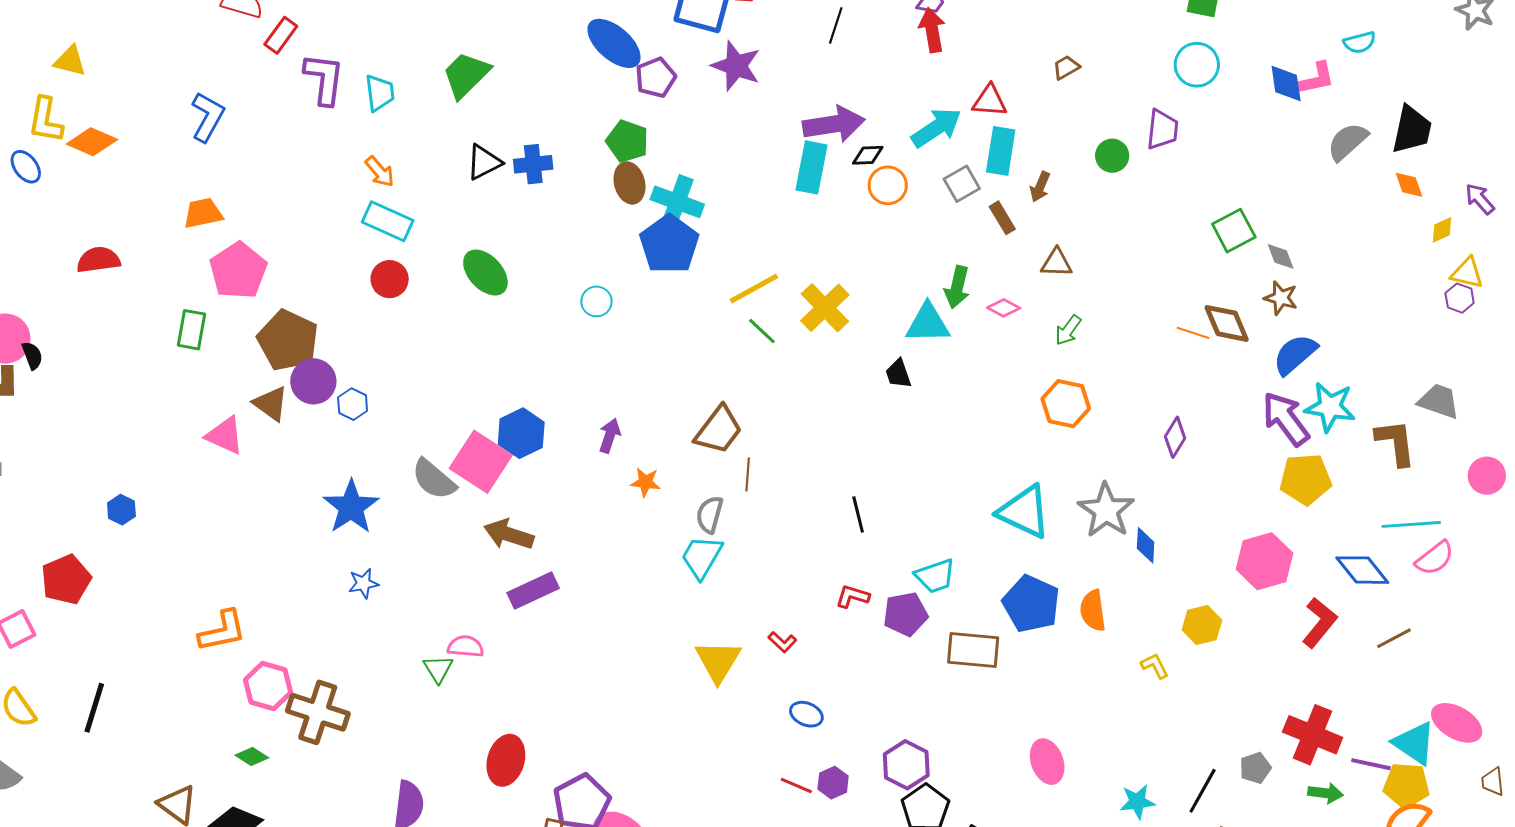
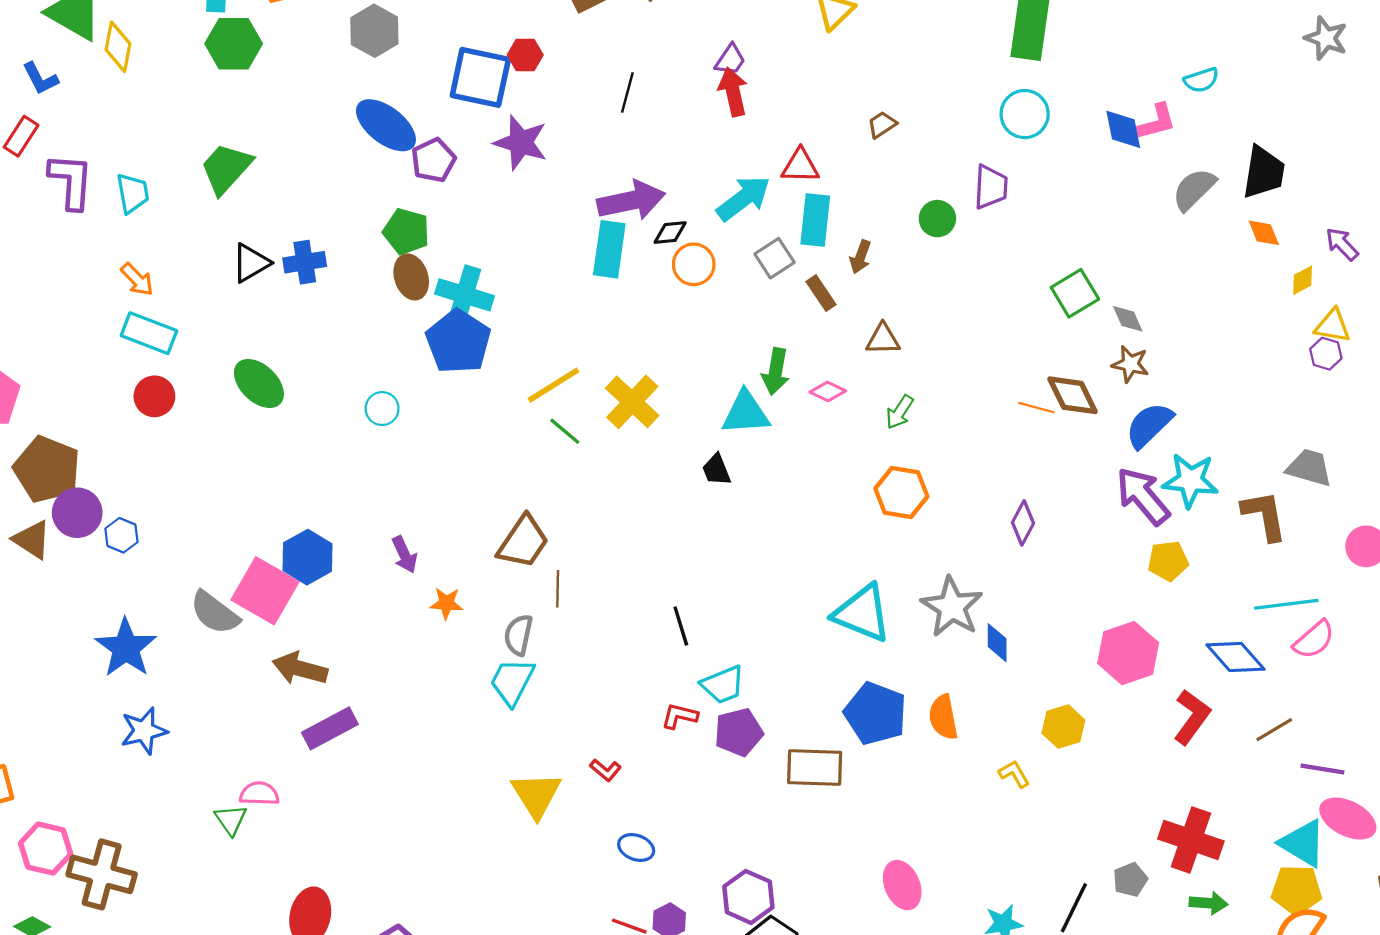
purple arrow: (610, 436) -> (404, 555), turned 140
yellow pentagon: (1306, 479) -> (1168, 561), size x0.7
cyan trapezoid: (935, 576) -> (723, 685), moved
blue star: (363, 583) -> (144, 731), size x1.4
purple line: (1371, 764) -> (1322, 769), moved

